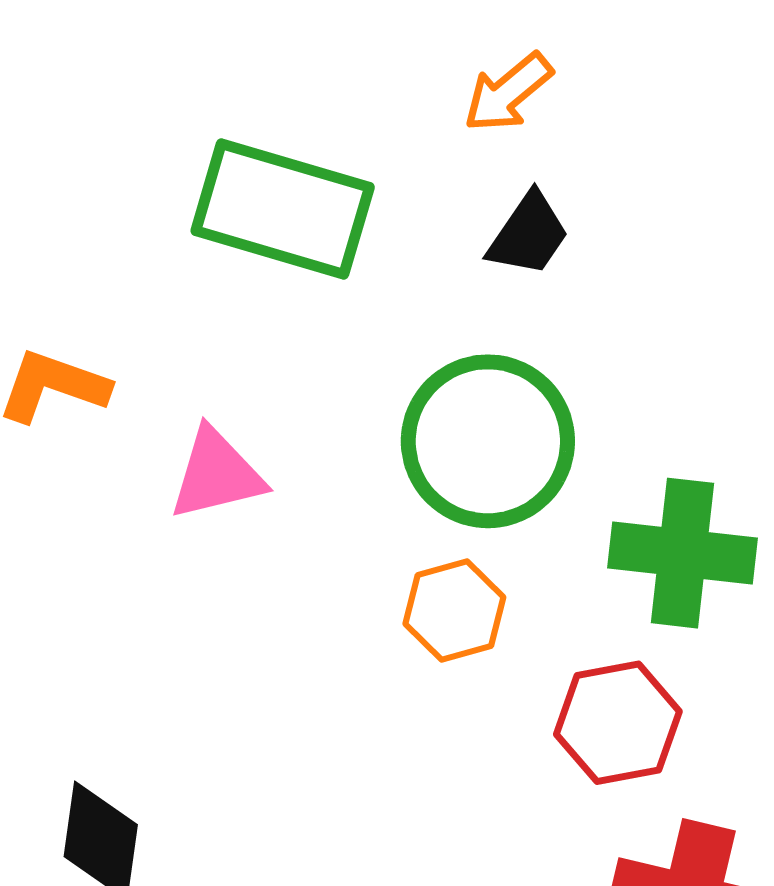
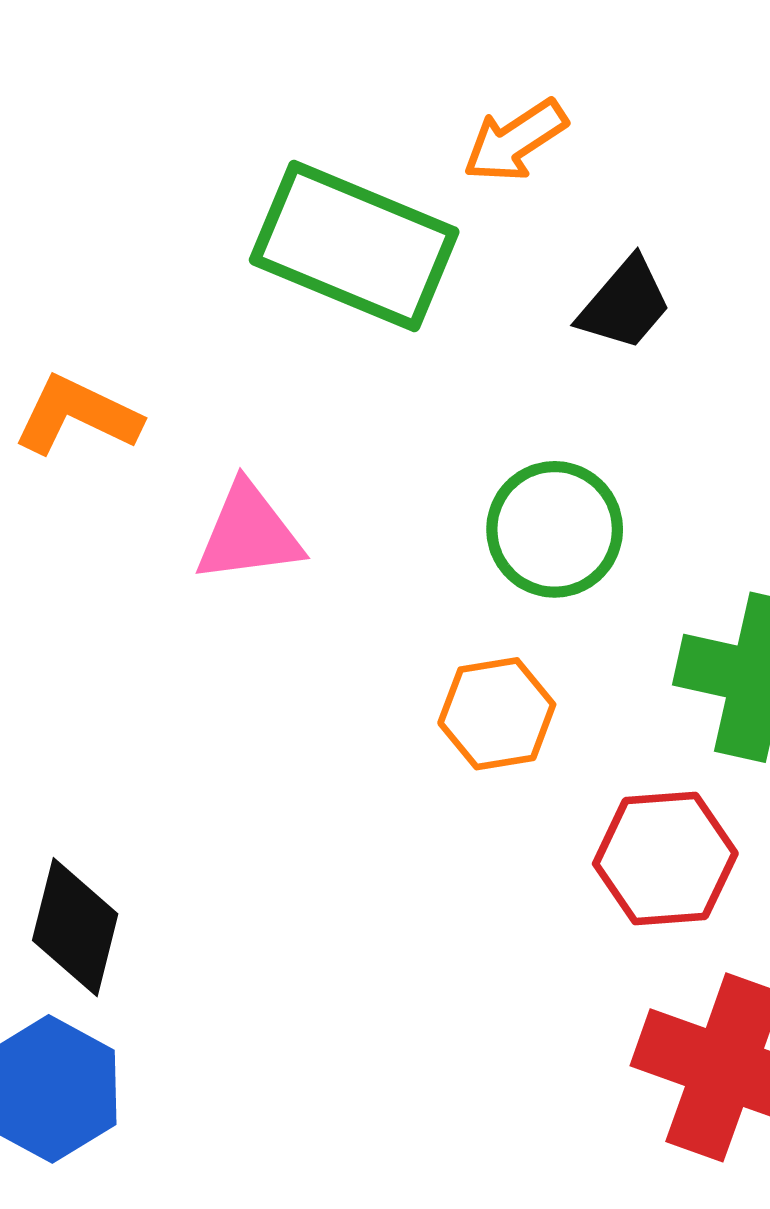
orange arrow: (508, 93) -> (515, 141), moved
green circle: (488, 441) -> (555, 529), size x0.7

